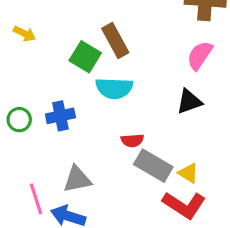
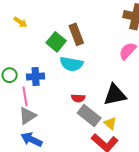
black triangle: (189, 102) -> (115, 95), moved, size x1.4
gray triangle: (77, 179) -> (28, 116), moved, turned -30
pink line: (36, 199) -> (25, 96), moved

